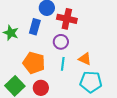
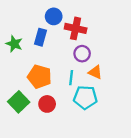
purple circle: (61, 42) -> (82, 54), moved
cyan pentagon: (91, 82) -> (85, 97), moved

